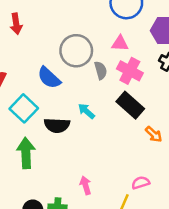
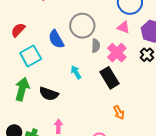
pink triangle: (120, 43) -> (123, 27), moved
black semicircle: (57, 125) -> (49, 94), moved
orange arrow: (154, 134) -> (119, 112), moved

